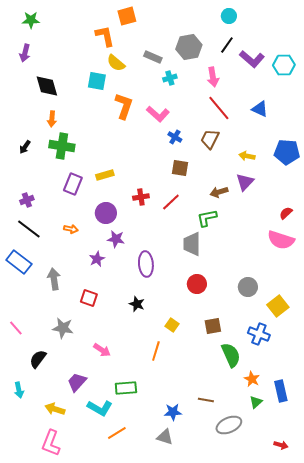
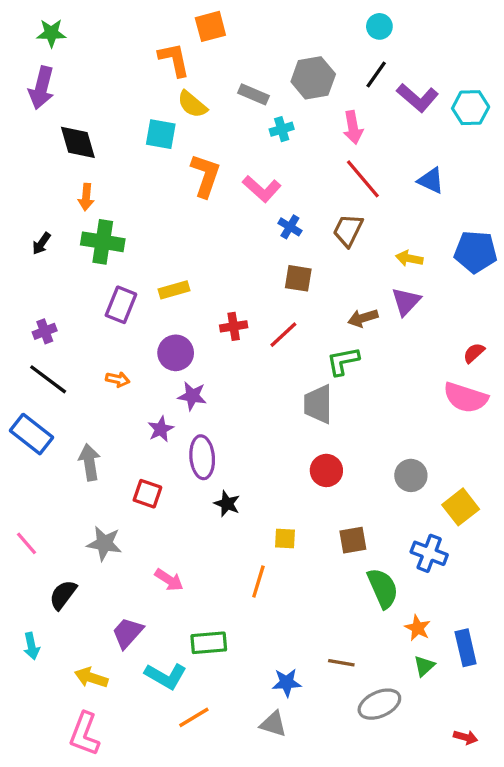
purple arrow: (25, 53) -> (41, 88), size x1.4
purple ellipse: (146, 264) -> (202, 457), moved
yellow square: (172, 325) -> (285, 538), turned -32

